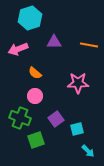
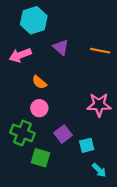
purple triangle: (54, 42) -> (61, 47), turned 42
pink star: (78, 83) -> (99, 105), moved
green square: (36, 140) -> (40, 158), turned 36

